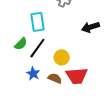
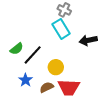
cyan rectangle: (38, 22) -> (61, 29), moved, turned -30
brown semicircle: (55, 78) -> (47, 87), turned -56

